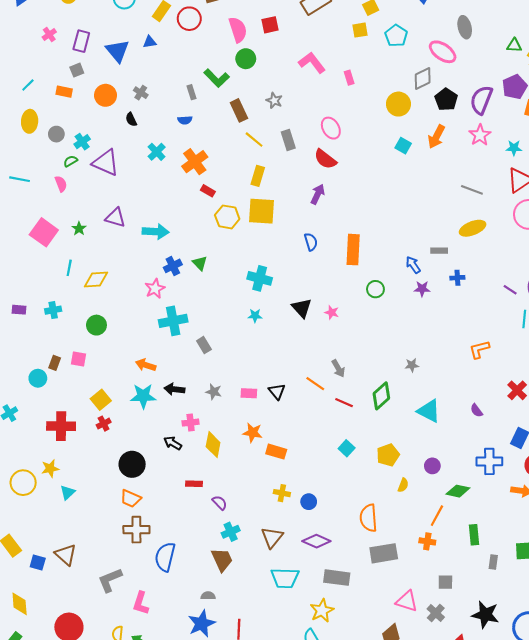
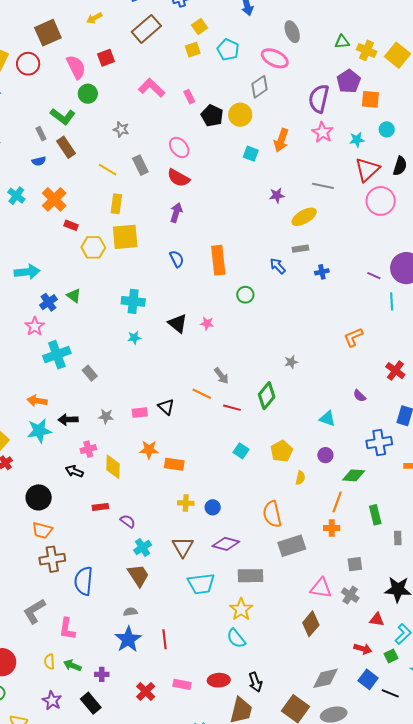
black pentagon: (446, 99) -> (212, 116), moved
brown rectangle: (239, 110) -> (66, 147), moved
yellow ellipse: (473, 228) -> (304, 217), moved
purple star: (422, 289) -> (277, 195), moved
cyan triangle: (429, 411) -> (327, 419), moved, size x0.7

